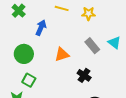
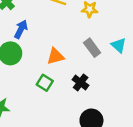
blue arrow: (41, 28) -> (21, 29), moved
green square: (29, 80) -> (45, 83), moved

